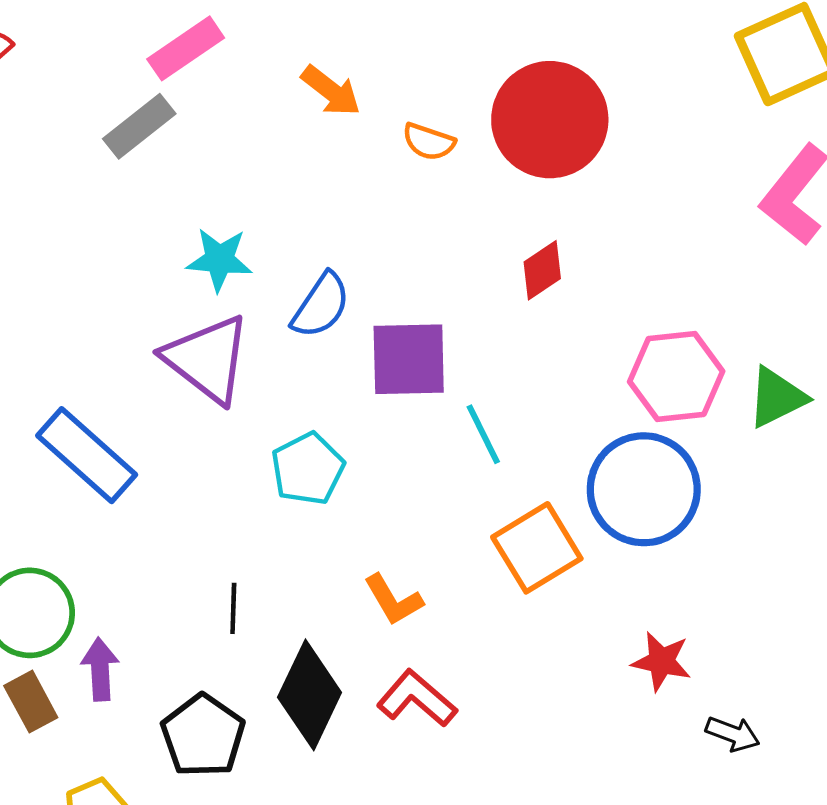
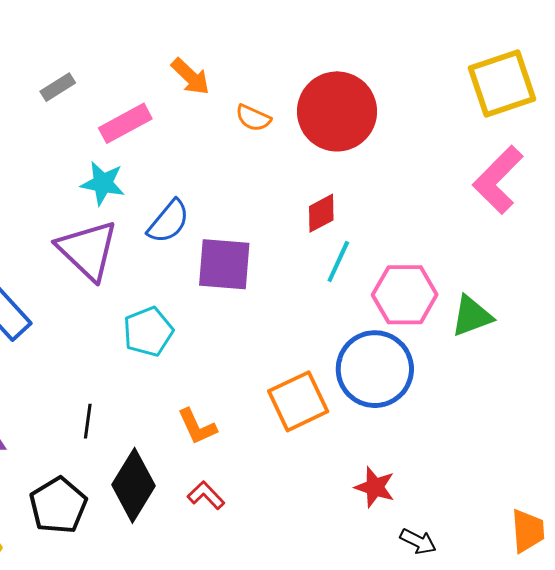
pink rectangle: (186, 48) -> (125, 123), moved
gray rectangle: (139, 126) -> (58, 87), size x0.7
cyan line: (483, 434) -> (338, 262), moved, turned 45
red L-shape: (417, 699) -> (206, 495), size x0.7

